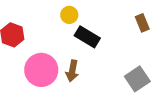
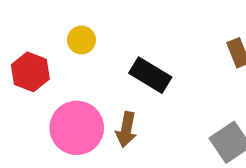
yellow circle: (69, 15) -> (82, 40), moved

